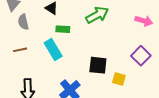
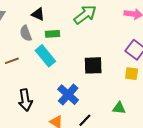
gray semicircle: (23, 22) -> (26, 33), moved
yellow square: (119, 79) -> (132, 74), moved

